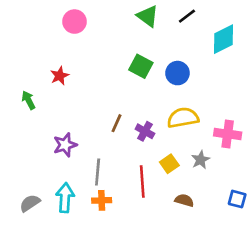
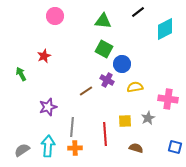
green triangle: (148, 16) -> (103, 21), moved, turned -30
blue circle: (177, 73) -> (122, 64), moved
yellow semicircle: (183, 118) -> (135, 87), size x0.7
brown line: (117, 123) -> (86, 91), turned 32
purple cross: (145, 131) -> (107, 80), moved
yellow square: (169, 164) -> (125, 121), turned 32

